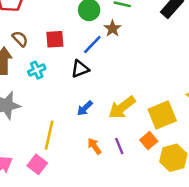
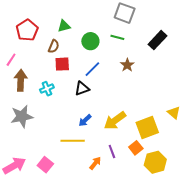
brown star: (113, 28) -> (127, 65), moved
brown semicircle: (20, 39) -> (54, 46), moved, turned 64
yellow line: (49, 135) -> (73, 141), moved, turned 75
orange arrow: (94, 146) -> (95, 163), moved, turned 72

